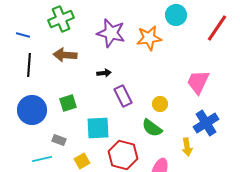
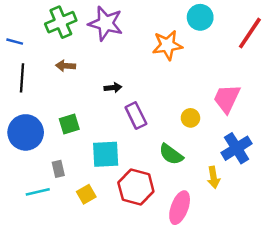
purple star: (111, 33) -> (106, 23), moved
brown arrow: (65, 55) -> (66, 66), size x0.7
yellow circle: (160, 104) -> (190, 118), moved
gray rectangle: (59, 140) -> (58, 169), turned 56

